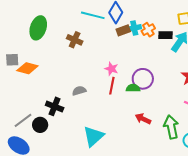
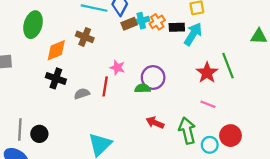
brown cross: (75, 40) -> (85, 37), moved
orange diamond: (27, 68) -> (56, 50), moved, turned -35
red line: (112, 86) -> (105, 86), moved
black cross: (55, 106) -> (56, 78), moved
gray line: (23, 120) -> (20, 130), turned -48

